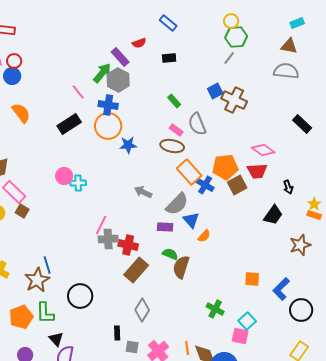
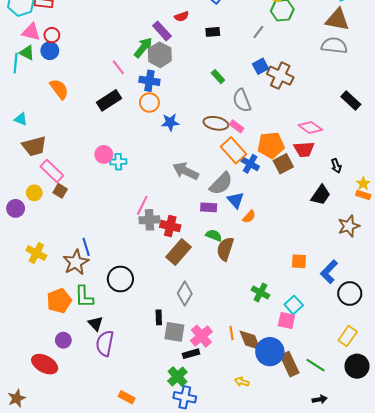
brown triangle: (289, 46) -> (337, 20), size x1.4
gray line: (229, 58) -> (258, 32), moved
orange circle: (108, 126) -> (149, 103), size x0.7
pink rectangle: (176, 130) -> (237, 126), moved
gray arrow: (143, 192) -> (186, 171), size x1.4
gray square: (132, 347) -> (174, 332), size x1.5

